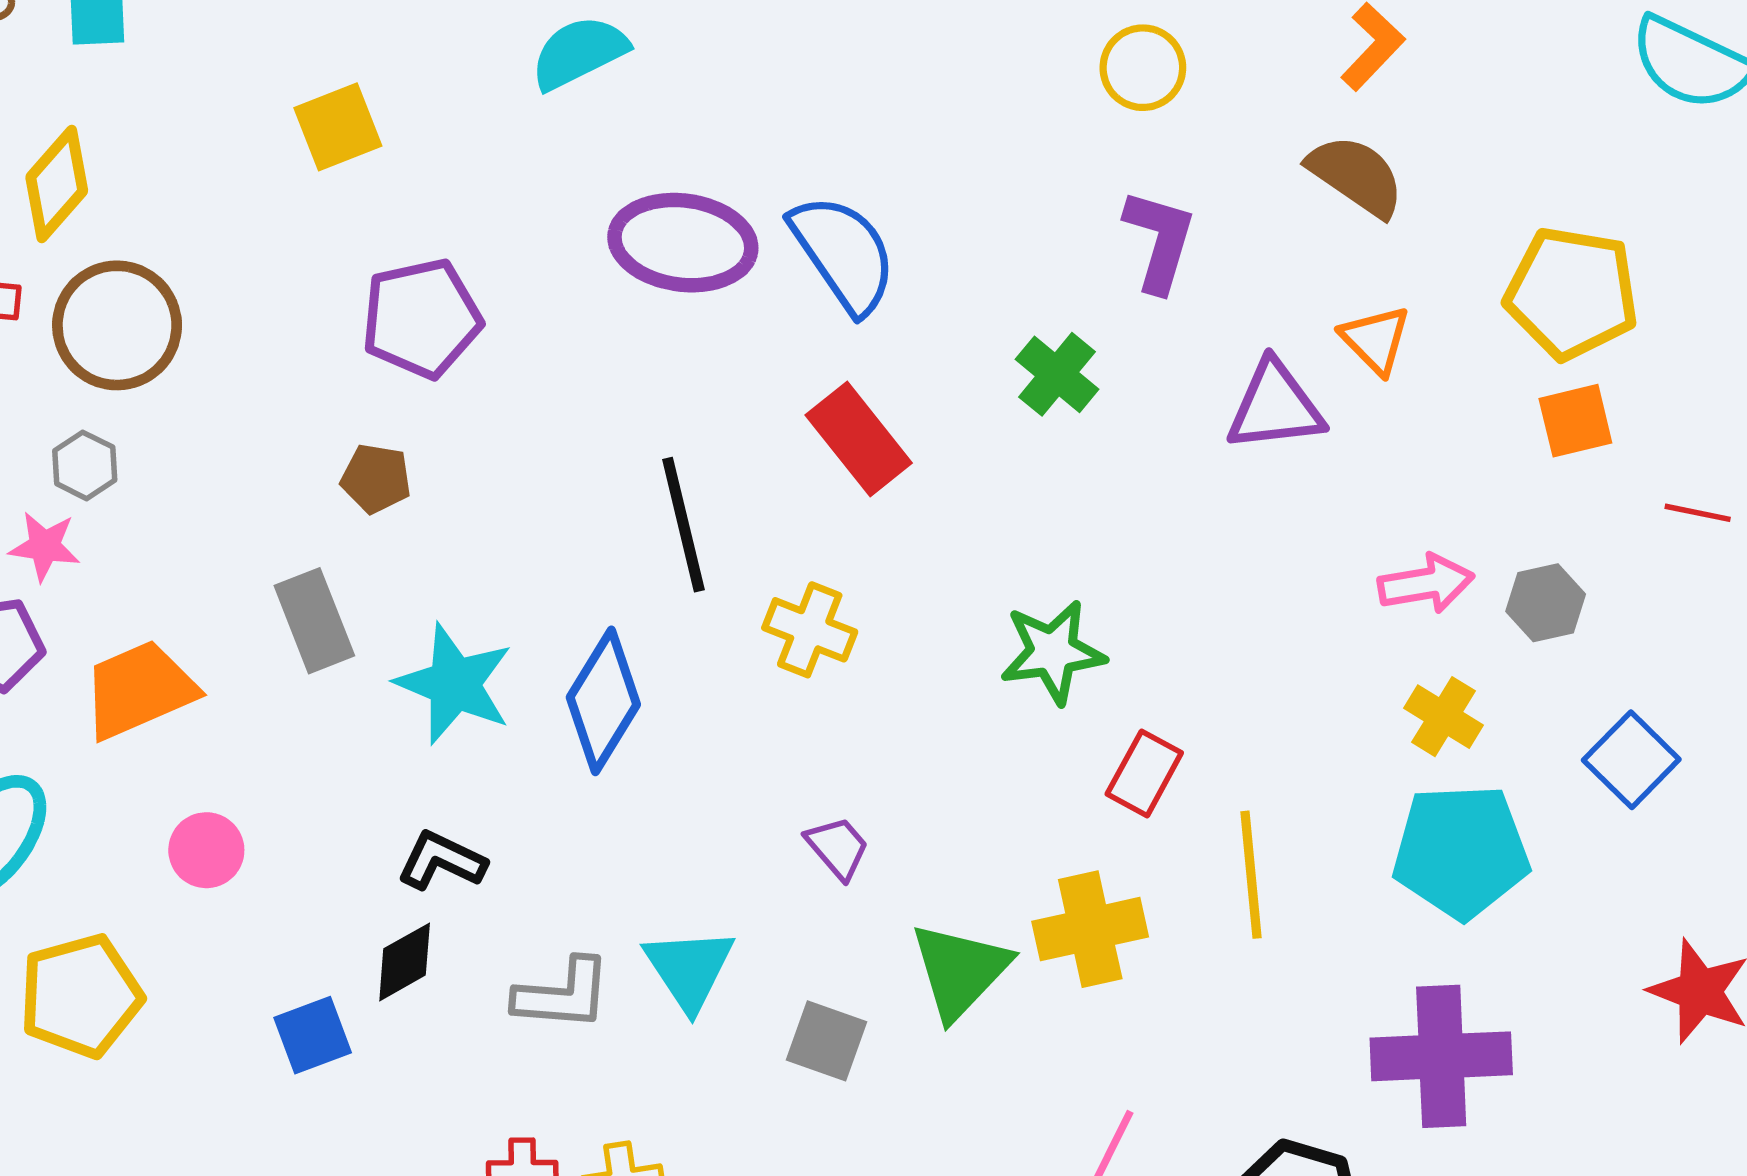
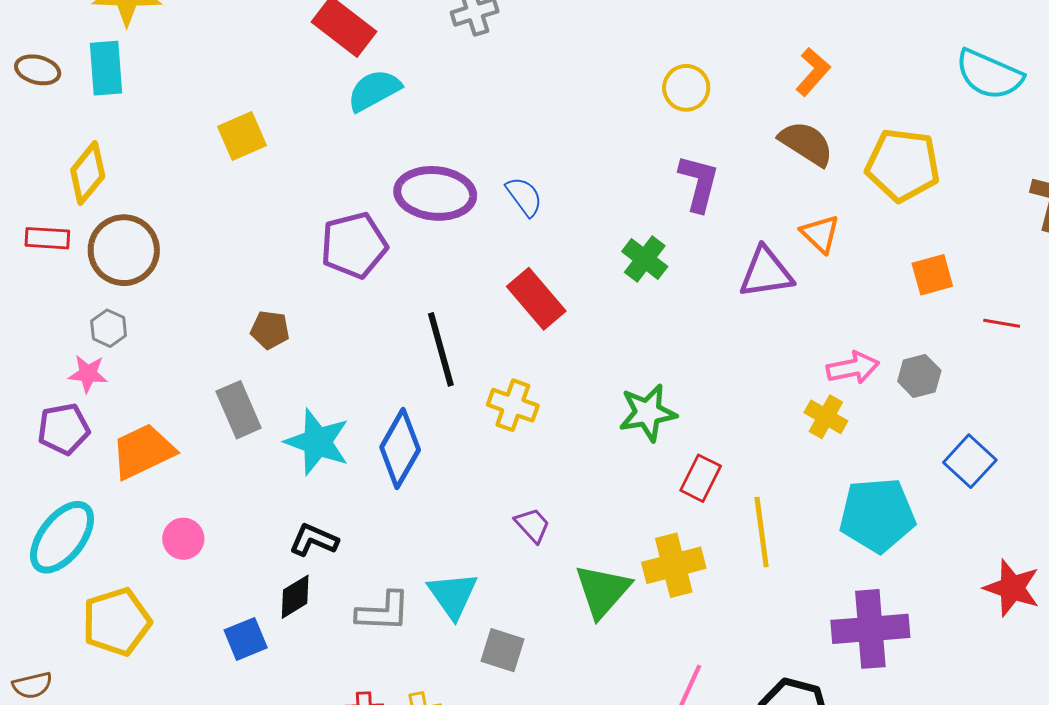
blue semicircle: (843, 254) -> (524, 196), size x0.6
yellow pentagon: (1572, 293) -> (903, 165), moved
purple pentagon: (422, 318) -> (354, 245), moved
yellow cross: (1444, 717) -> (826, 417), moved
gray square: (827, 1041) -> (503, 650), moved

